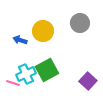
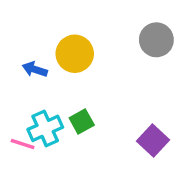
gray circle: (80, 23) -> (156, 40), moved
green square: (47, 70) -> (82, 121), size x0.6

